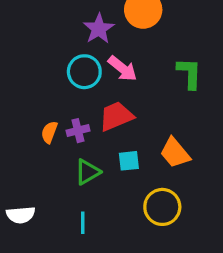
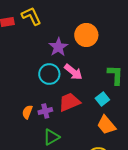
cyan square: (129, 161) -> (102, 99), moved, turned -32

